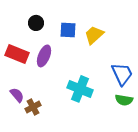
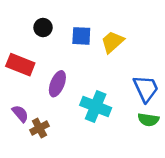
purple ellipse: (44, 56) -> (57, 84), moved

